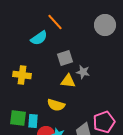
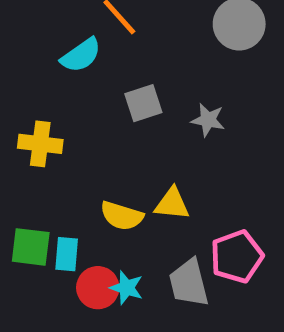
gray star: (83, 72) -> (208, 120), moved
yellow triangle: (68, 81) -> (172, 204), moved

